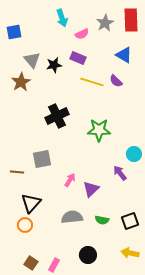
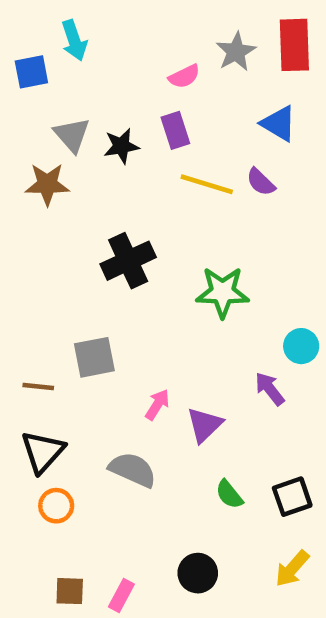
cyan arrow: (62, 18) -> (74, 40), moved
purple rectangle: (78, 58) -> (175, 130), turned 49
brown star: (21, 82) -> (47, 184), turned 30
black triangle: (31, 203) -> (43, 452), moved
gray semicircle: (72, 217) -> (133, 470), moved, turned 30
green semicircle: (102, 220) -> (229, 494), turned 40
yellow arrow: (130, 253) -> (292, 569), turned -60
brown square: (31, 263) -> (70, 591), turned -32

